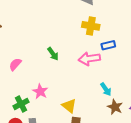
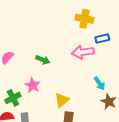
green arrow: (53, 54) -> (43, 60), moved, turned -32
yellow triangle: (69, 106) -> (62, 100), turned 42

